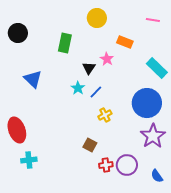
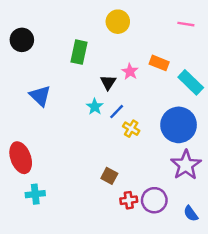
orange rectangle: (125, 42) -> (159, 63), moved
yellow cross: (105, 115) -> (131, 129), moved, turned -32

